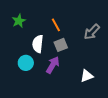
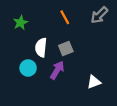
orange line: (56, 25) -> (65, 17), moved
gray arrow: (92, 32) -> (99, 15), moved

